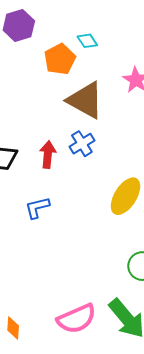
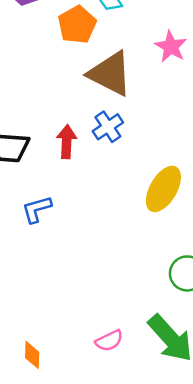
blue L-shape: (37, 208) -> (37, 209), moved
pink semicircle: (77, 319) -> (109, 341), size x0.6

